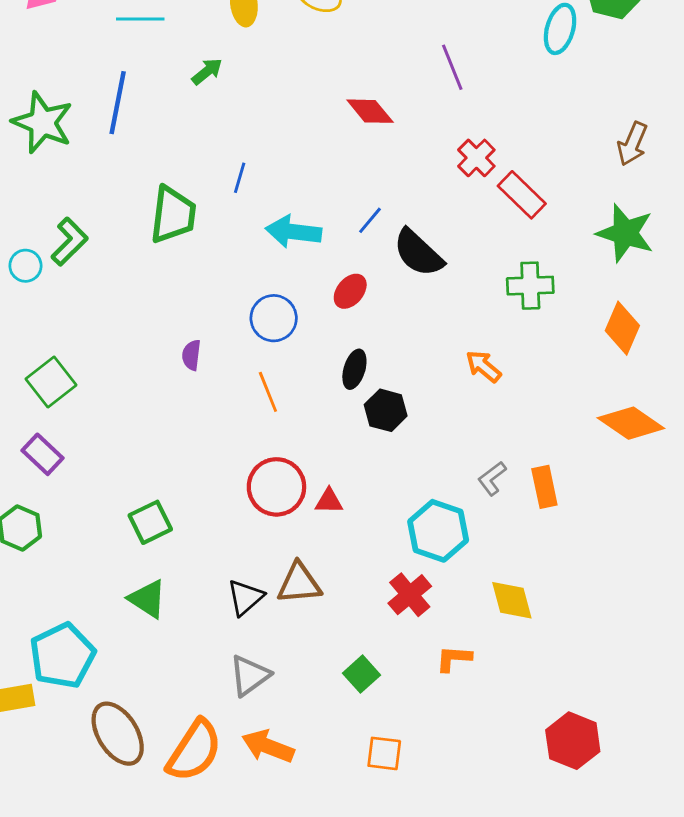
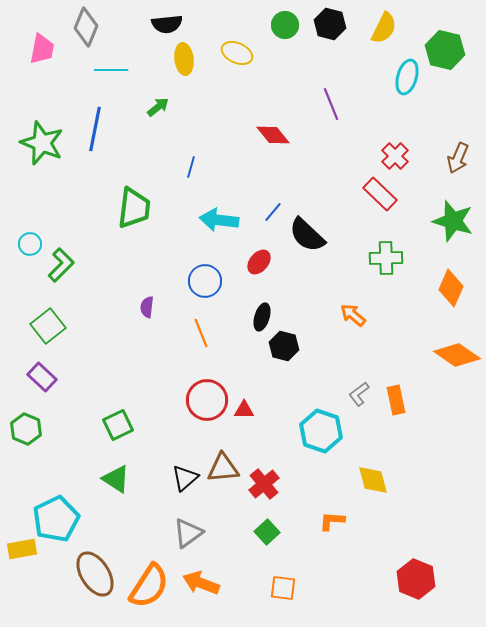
red cross: (476, 158) -> (395, 156), moved
blue line: (240, 178) -> (191, 167), moved
green L-shape: (69, 242) -> (61, 265), moved
red cross: (410, 595) -> (264, 484), moved

